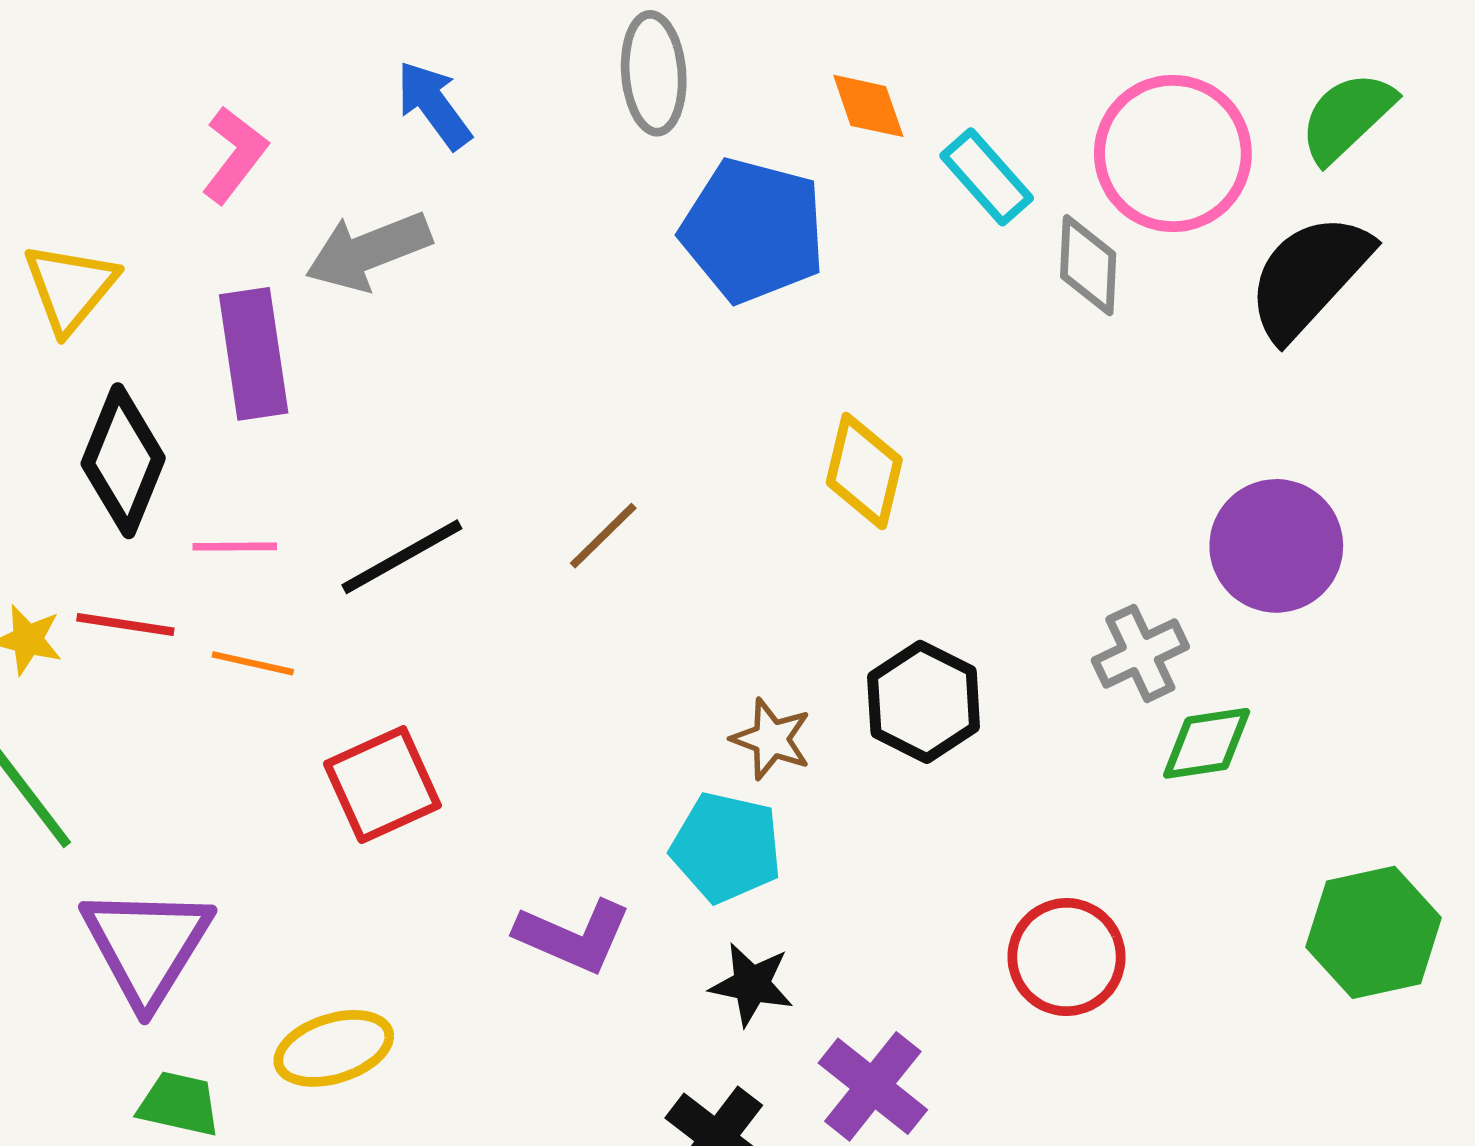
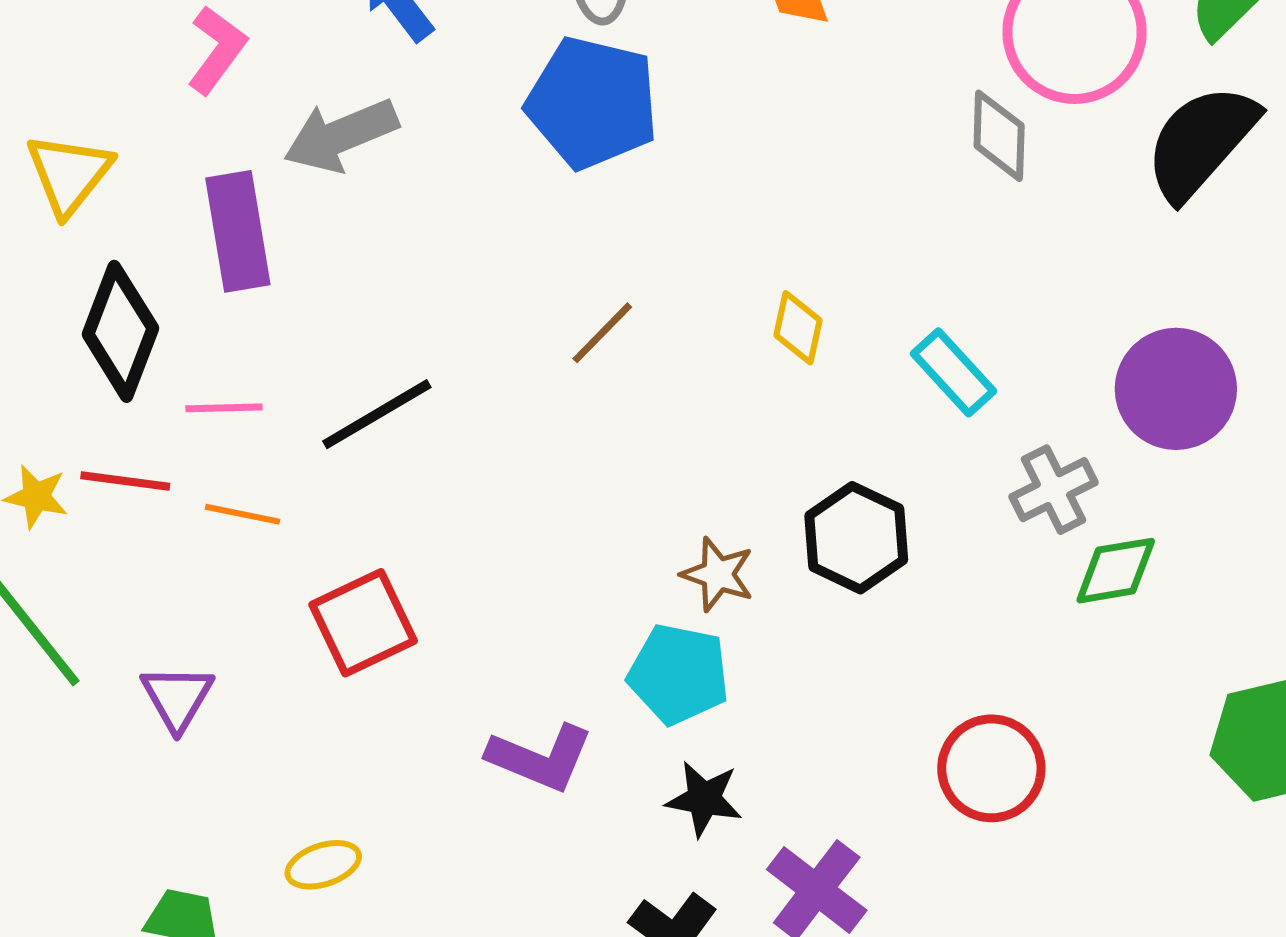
cyan rectangle: (987, 177) -> (954, 372), moved
blue pentagon: (753, 231) -> (592, 103), moved
yellow diamond: (864, 471) -> (798, 328), size x0.7
brown line: (603, 536) -> (602, 333), moved
purple triangle: (147, 946) -> (177, 698), moved, size x0.6
yellow ellipse: (334, 1048) -> (323, 865), size x0.7

